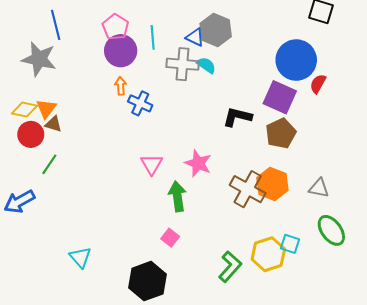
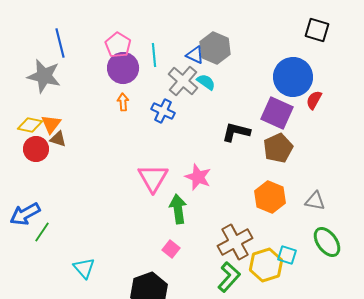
gray cross: (183, 64) -> (183, 81), turned 36
blue cross: (140, 103) -> (163, 111), moved
green line: (49, 164) -> (42, 232), moved
pink triangle: (152, 164) -> (153, 178), size x1.4
brown cross: (248, 189) -> (235, 242), moved, turned 32

